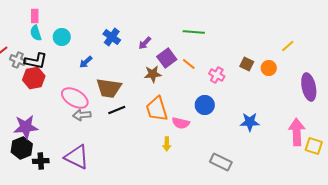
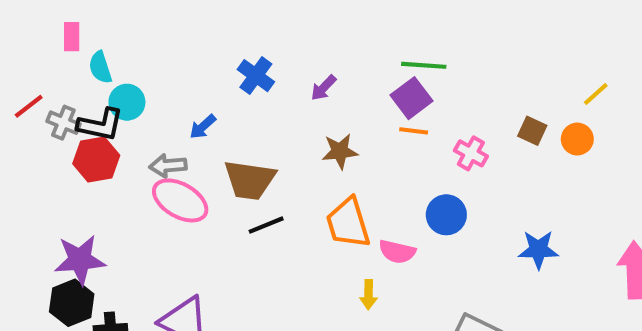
pink rectangle: (35, 16) -> (72, 37), moved
cyan circle: (62, 37) -> (127, 102), moved
yellow line: (288, 46) -> (596, 94), moved
purple square: (167, 58) -> (411, 98), moved
orange line: (189, 64) -> (414, 131), turned -32
gray arrow: (82, 115) -> (168, 166), moved

